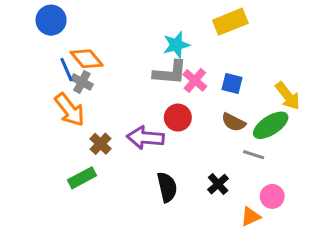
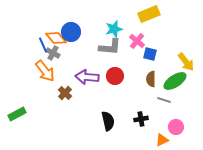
blue circle: (51, 20) -> (71, 32), moved
pink cross: (195, 80) -> (137, 41), moved
brown semicircle: (234, 122) -> (151, 79), turned 63
purple arrow: (145, 138) -> (87, 77), moved
green rectangle: (82, 178) -> (17, 114), moved
black cross: (218, 184) -> (141, 119), turned 32

